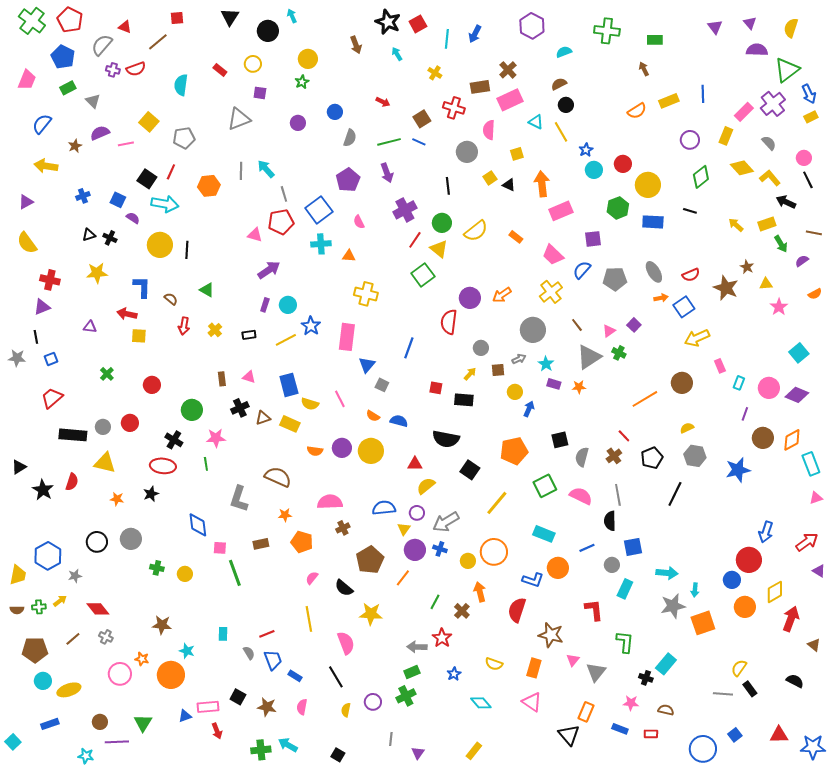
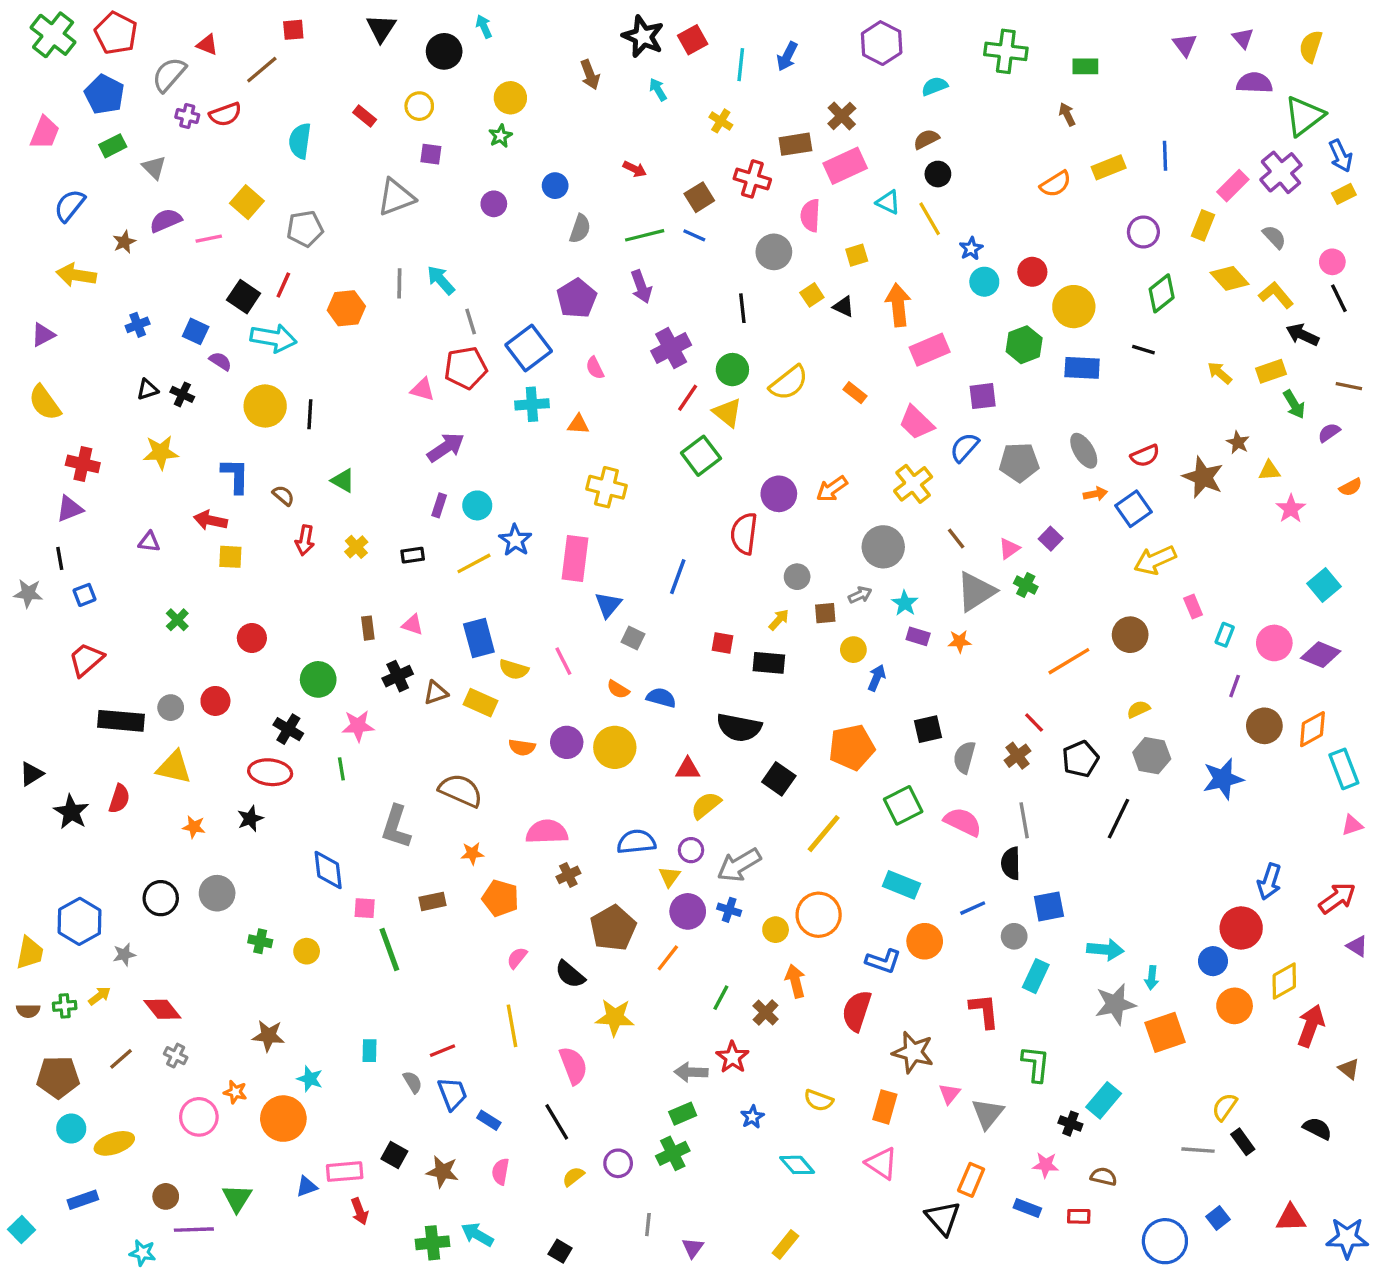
yellow semicircle: (346, 710) -> (573, 1177), turned 40

